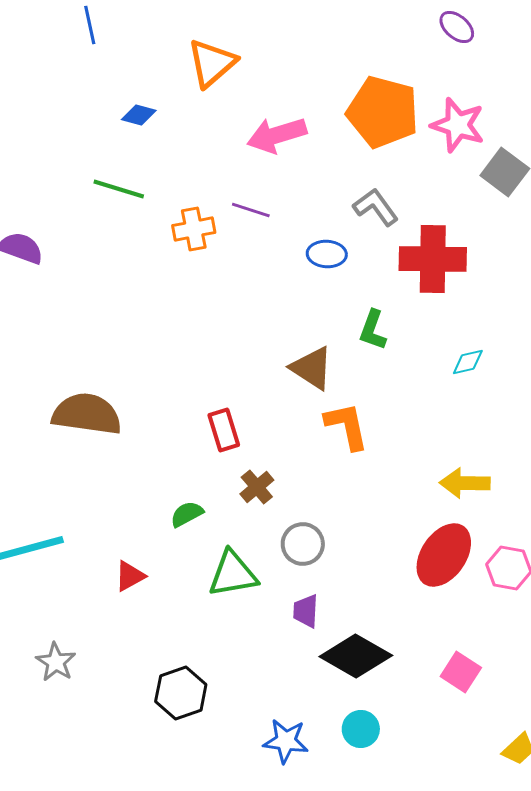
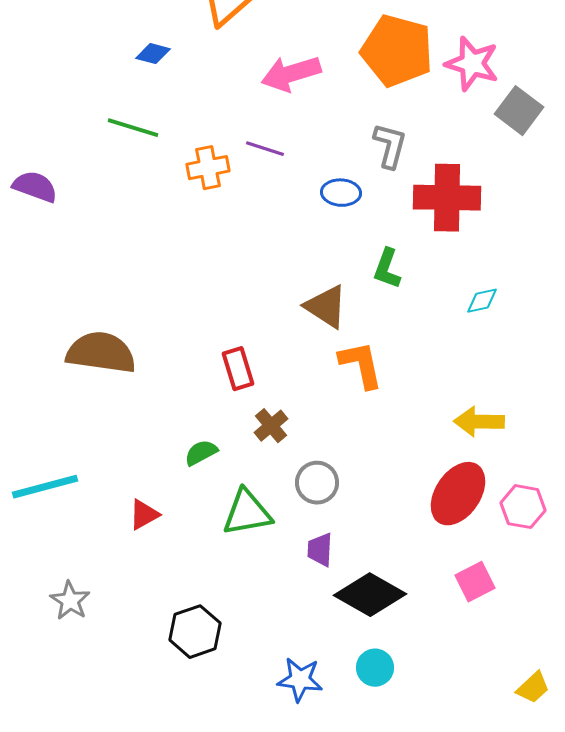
gray L-shape: (376, 207) -> (390, 146), turned 51
pink square: (461, 672) -> (475, 582), moved, turned 30

